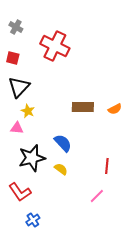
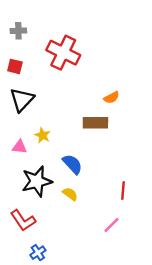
gray cross: (16, 27) -> (18, 31), turned -32
orange semicircle: (115, 109) -> (111, 97), moved
yellow star: (28, 111) -> (43, 135), moved

